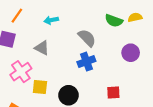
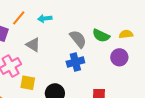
orange line: (17, 16) -> (19, 18), moved
yellow semicircle: (135, 17) -> (126, 34), moved
green semicircle: (114, 21) -> (101, 36), moved

